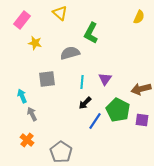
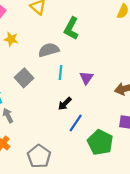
gray square: (47, 79) -> (24, 78), turned -36
cyan line: (82, 82) -> (61, 72), moved
green pentagon: (118, 110) -> (100, 142), moved

